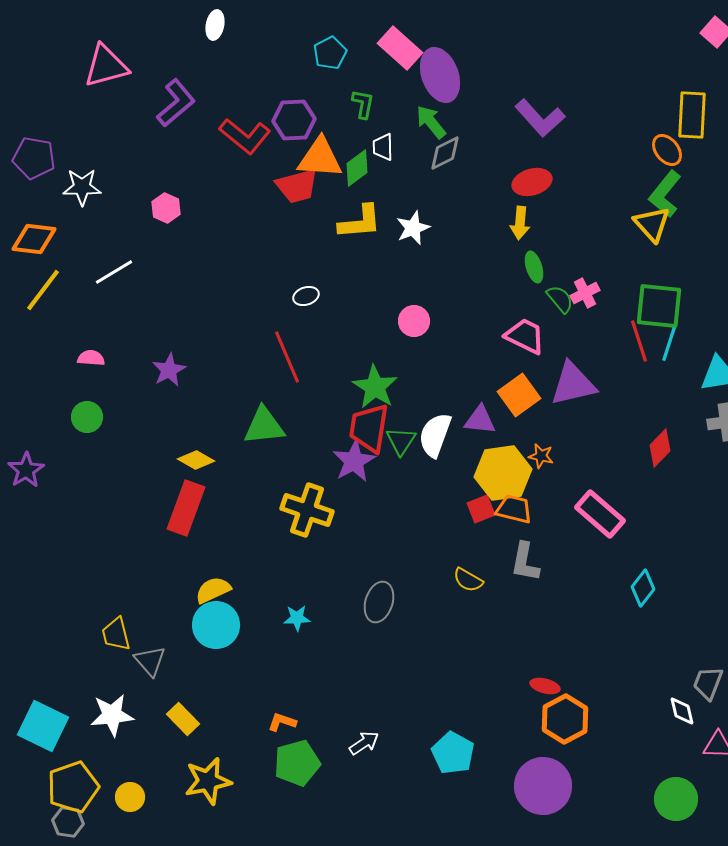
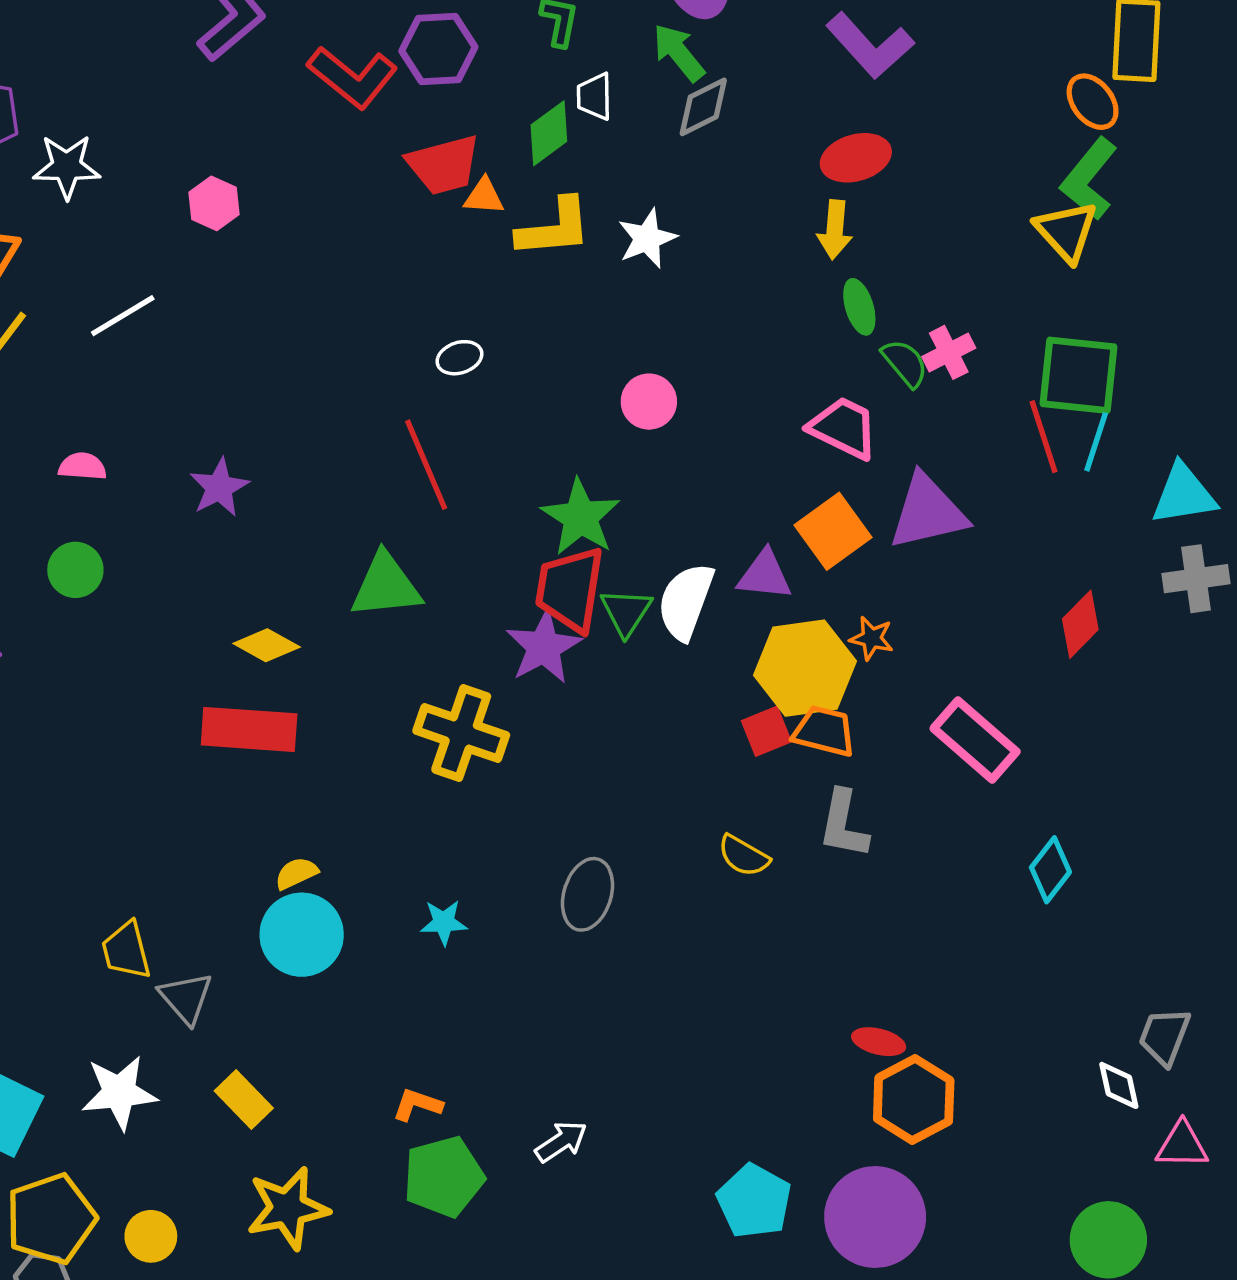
orange triangle: (320, 158) -> (484, 196), moved, size x0.5
red rectangle: (186, 508) -> (249, 729), turned 74
yellow semicircle: (213, 590) -> (296, 873), size x0.7
cyan pentagon: (453, 753) -> (754, 1201), moved

